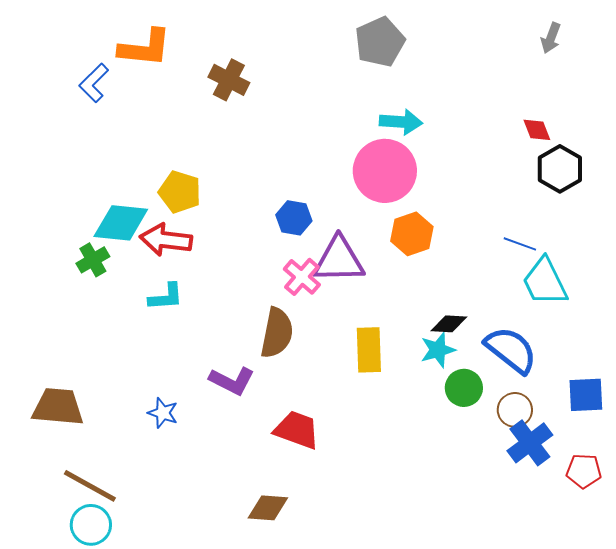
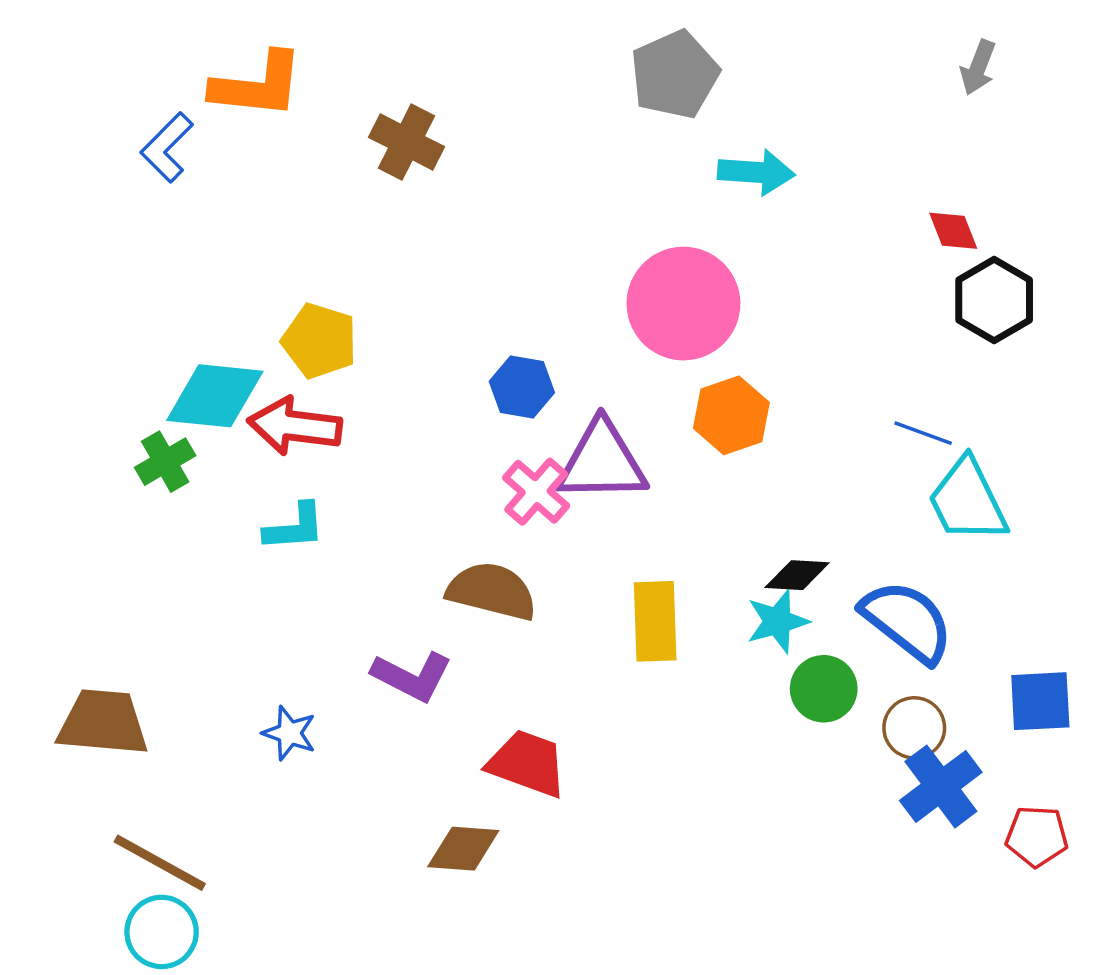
cyan arrow: (401, 122) -> (756, 172), moved
brown semicircle: (277, 333) -> (492, 591), turned -87
brown diamond: (268, 508) -> (463, 849), moved

